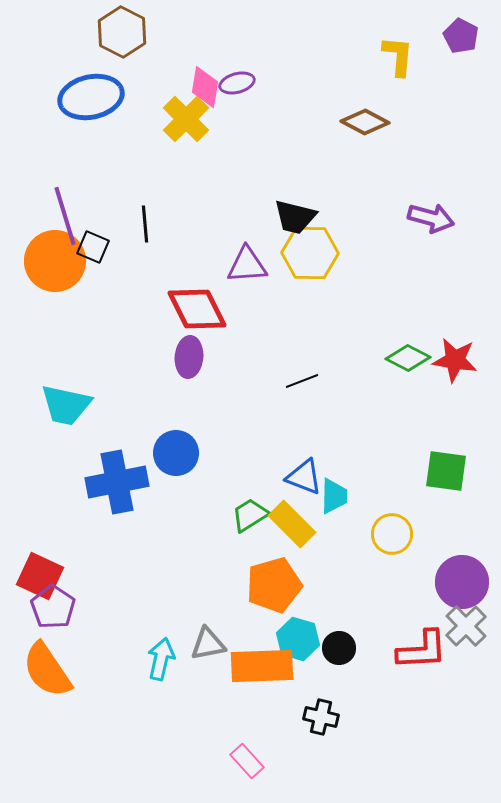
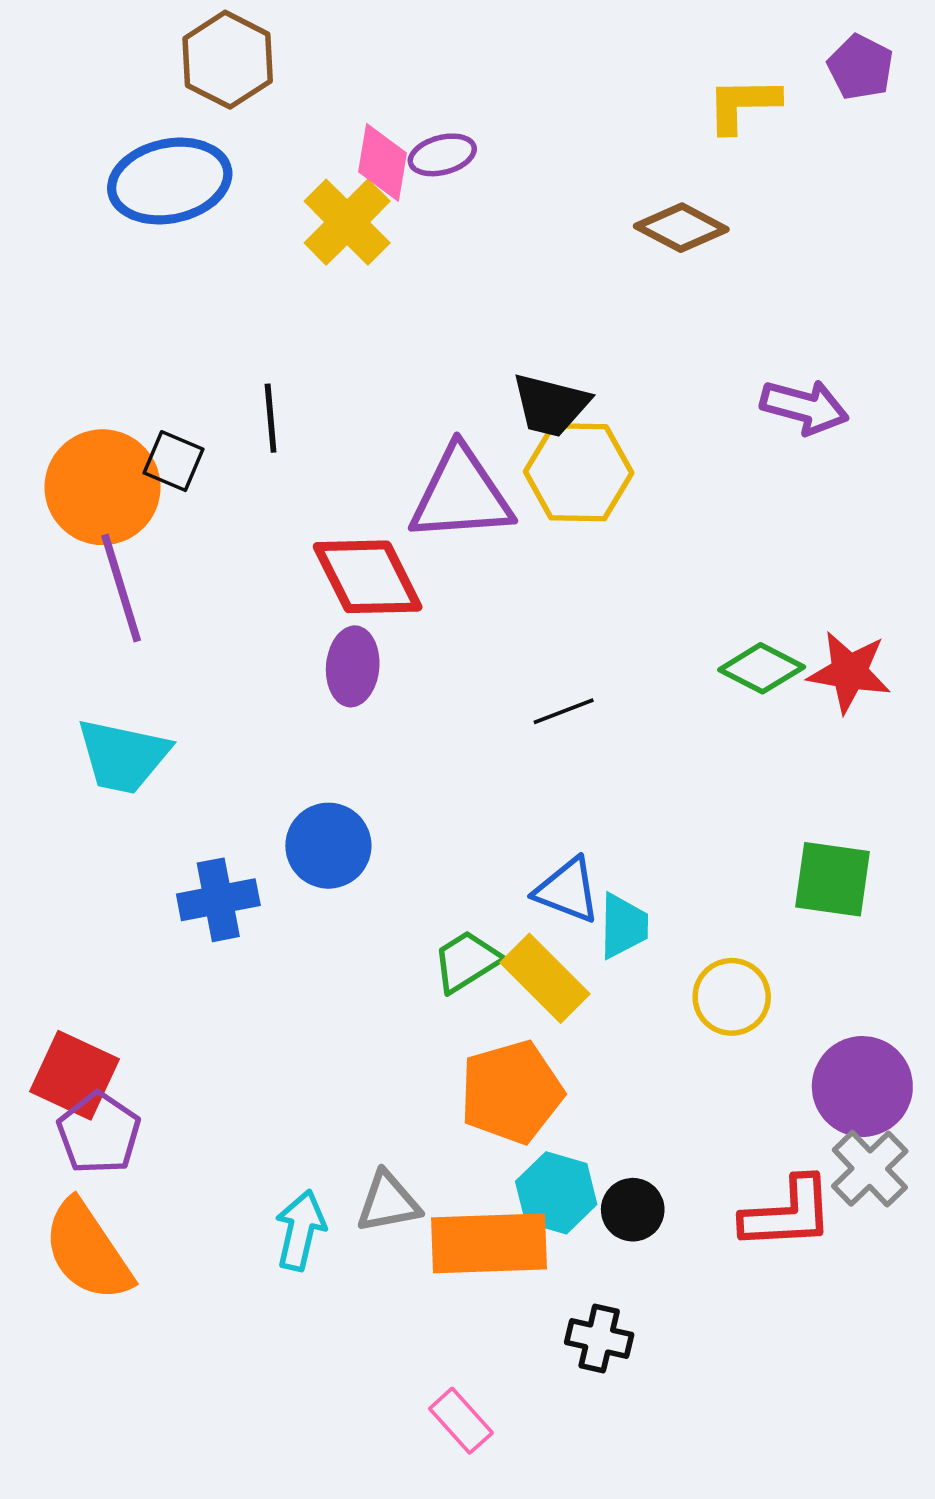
yellow L-shape: (398, 56) -> (743, 104), turned -96
purple line: (65, 216) -> (121, 588), moved
purple triangle: (247, 265) -> (461, 495), size x1.4
blue cross: (117, 482) -> (218, 900), size x0.7

